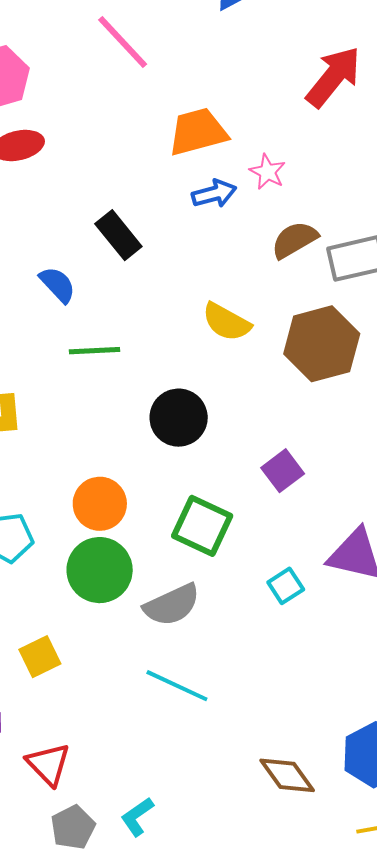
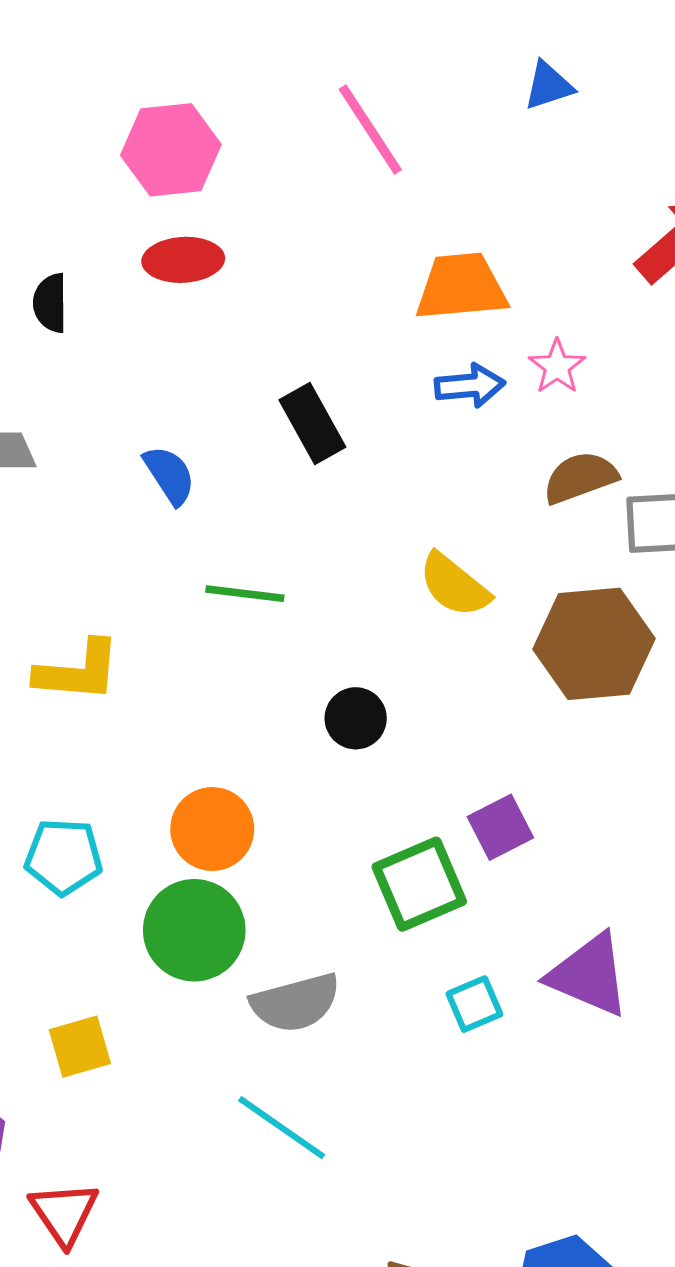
blue semicircle: (58, 285) -> (169, 475), moved
black circle: (179, 418) -> (356, 718), size x0.7
green square: (202, 526) -> (419, 884), moved, turned 32

